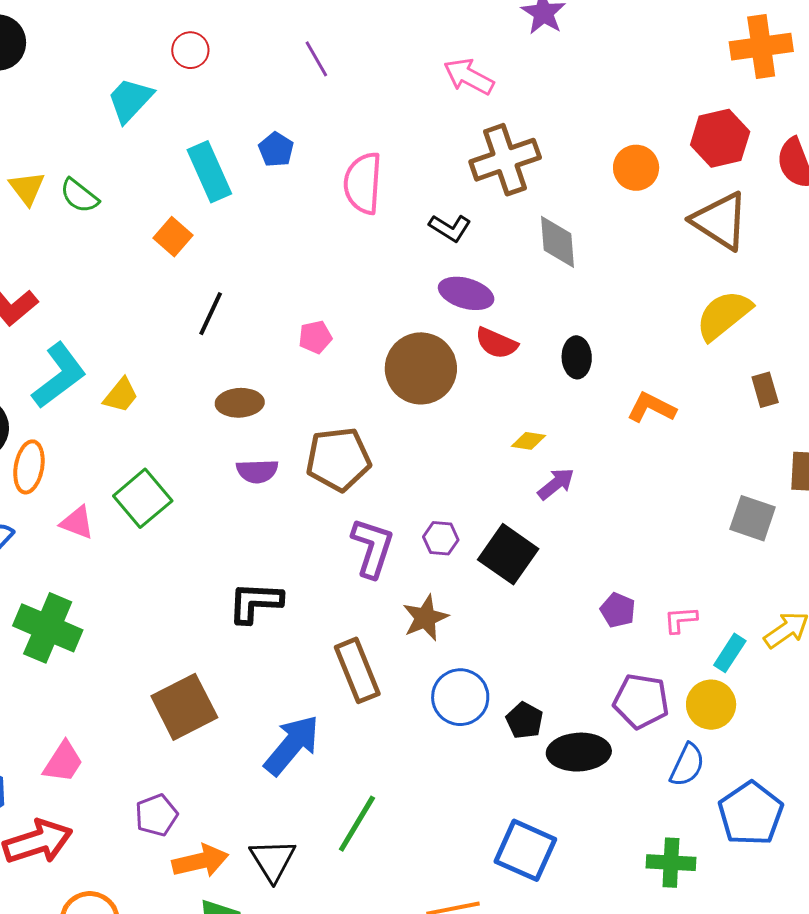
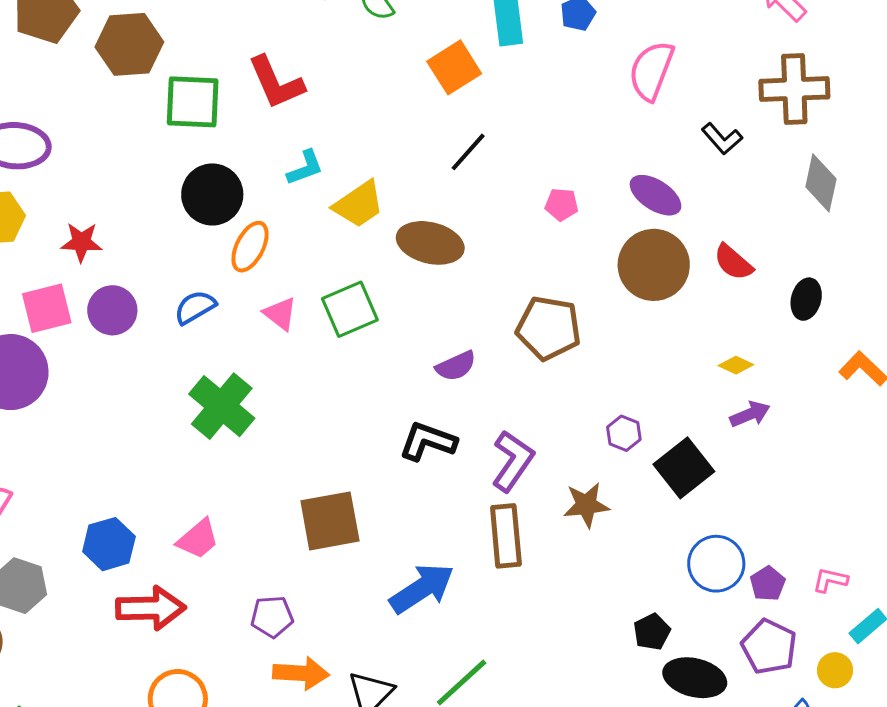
orange square: (173, 237) -> (454, 67), size x1.4
purple ellipse: (466, 293) -> (655, 195), moved
cyan L-shape: (59, 376) -> (305, 168), size x0.6
yellow trapezoid: (121, 395) -> (359, 204), size x1.4
brown ellipse: (240, 403) -> (430, 243), moved, size x1.4
purple semicircle: (257, 471) -> (456, 366), moved, turned -39
purple L-shape: (372, 548) -> (513, 461), moved
purple pentagon: (618, 610) -> (768, 584), moved
blue circle: (460, 697) -> (716, 564), moved
yellow circle: (711, 705) -> (835, 670), size x0.7

